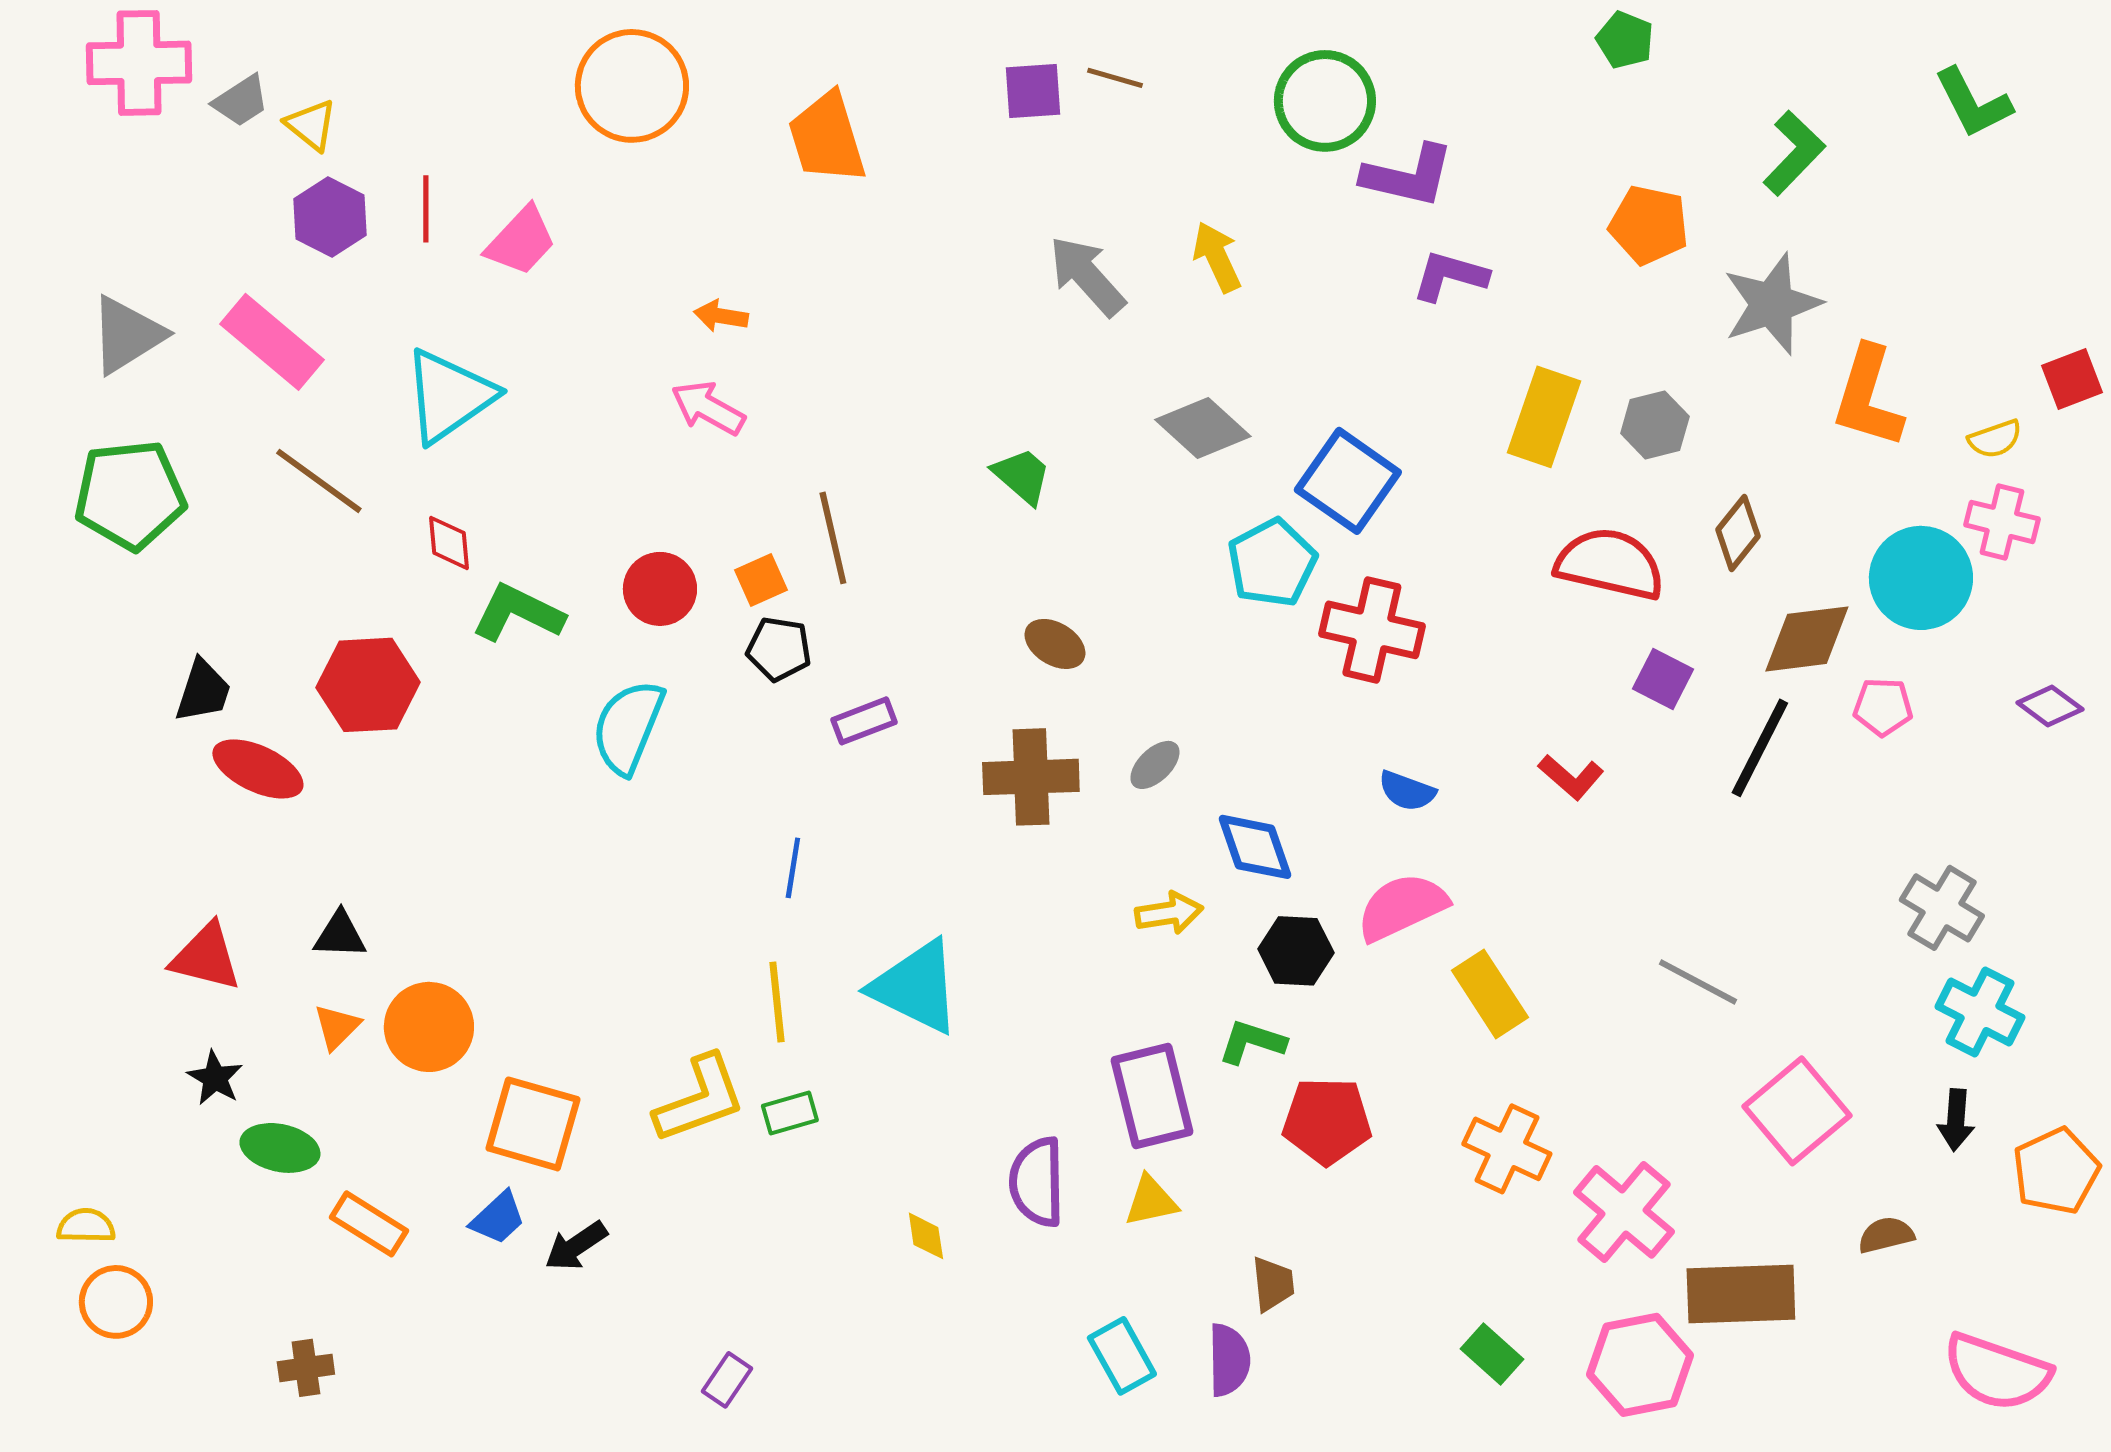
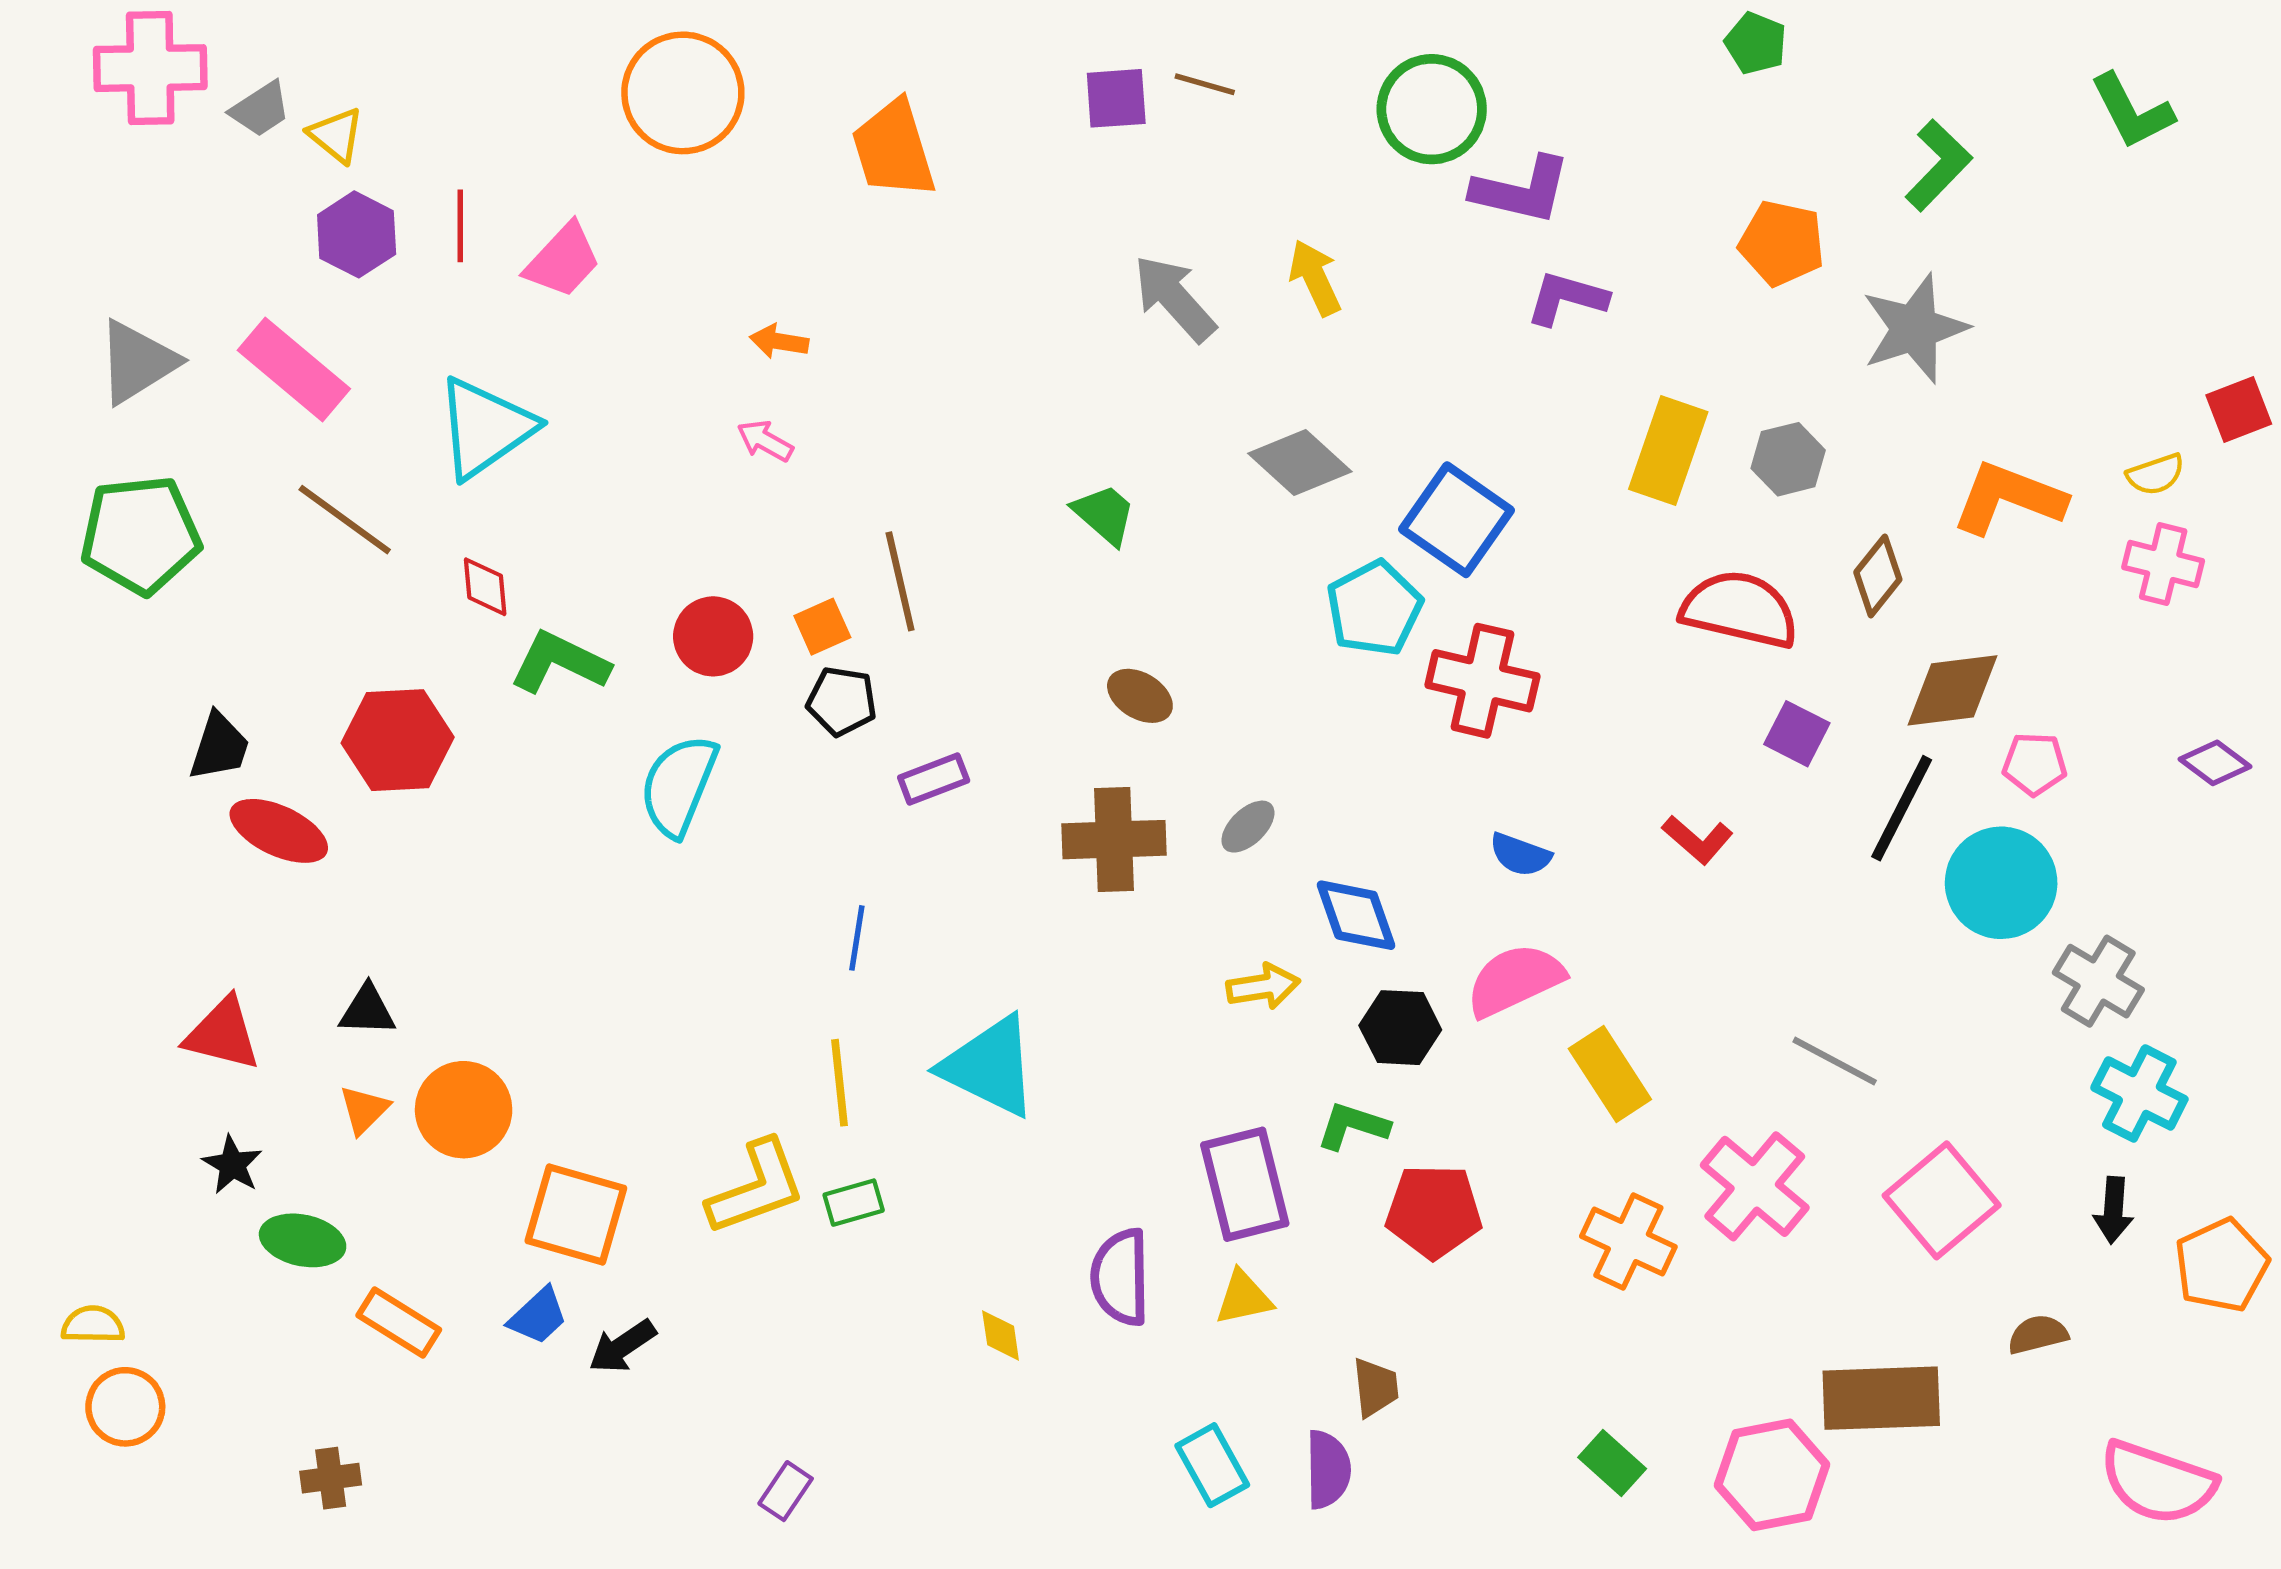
orange L-shape: (1868, 397) -> (2009, 498), moved, turned 94
pink arrow: (708, 408) -> (765, 441), size x0.7
cyan circle: (1921, 578) -> (2001, 883), moved
pink cross: (1624, 1212) -> (1755, 1186), moved

